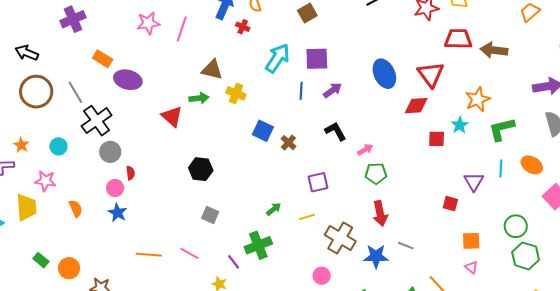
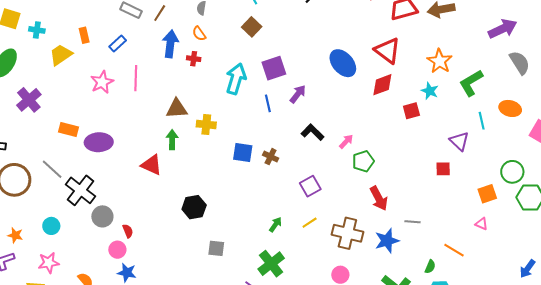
green arrow: (199, 98) -> (172, 140), turned -66
orange square: (471, 241) -> (487, 194), moved

